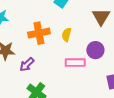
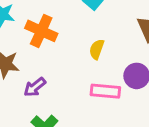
orange cross: (39, 33) -> (41, 31), moved, turned 30

